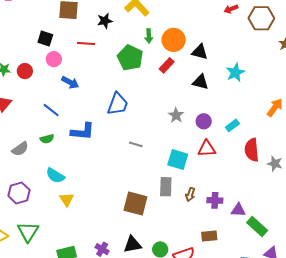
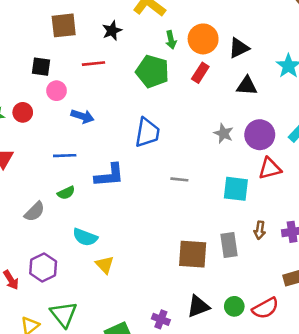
black triangle: (200, 52) -> (239, 48), turned -30
blue line: (51, 110) -> (65, 156), turned -30
purple circle: (204, 121) -> (260, 135), size x1.5
gray rectangle: (166, 187) -> (229, 245), moved

